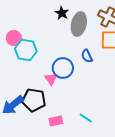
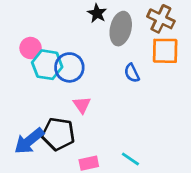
blue circle: (63, 68) -> (69, 67), moved

